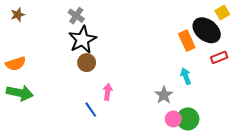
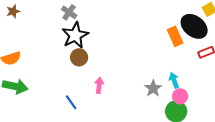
cyan arrow: (186, 76) -> (174, 80), moved
blue line: (91, 110) -> (71, 102), moved
pink circle: (173, 119) -> (180, 96), moved

